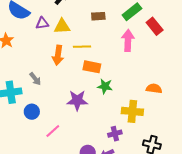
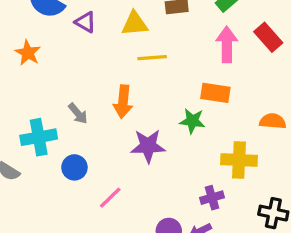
purple triangle: (42, 23) -> (86, 22), turned 40
yellow triangle: (62, 26) -> (135, 24), moved
red rectangle: (155, 26) -> (268, 37), moved
orange arrow: (58, 55) -> (123, 102), moved
orange rectangle: (92, 67) -> (215, 93), moved

